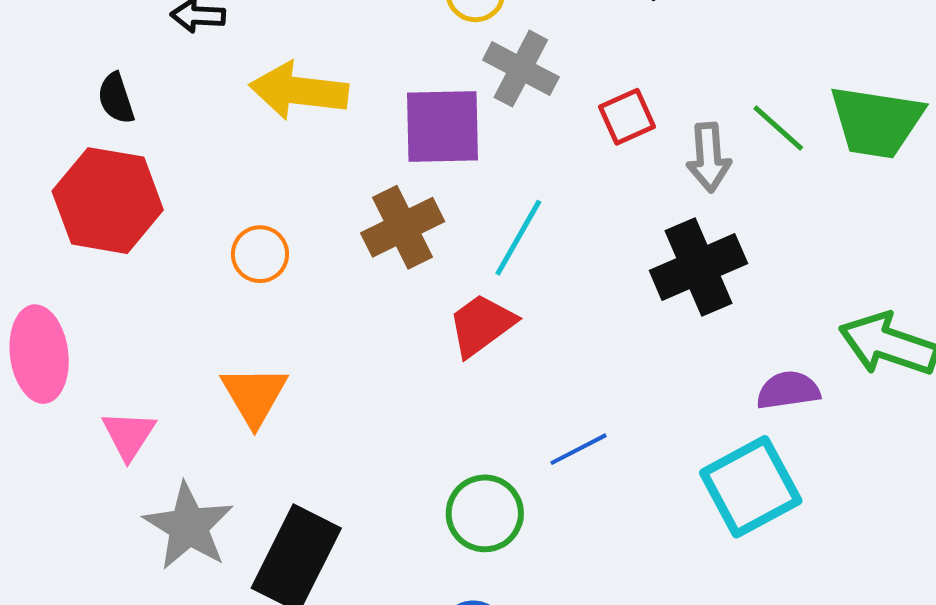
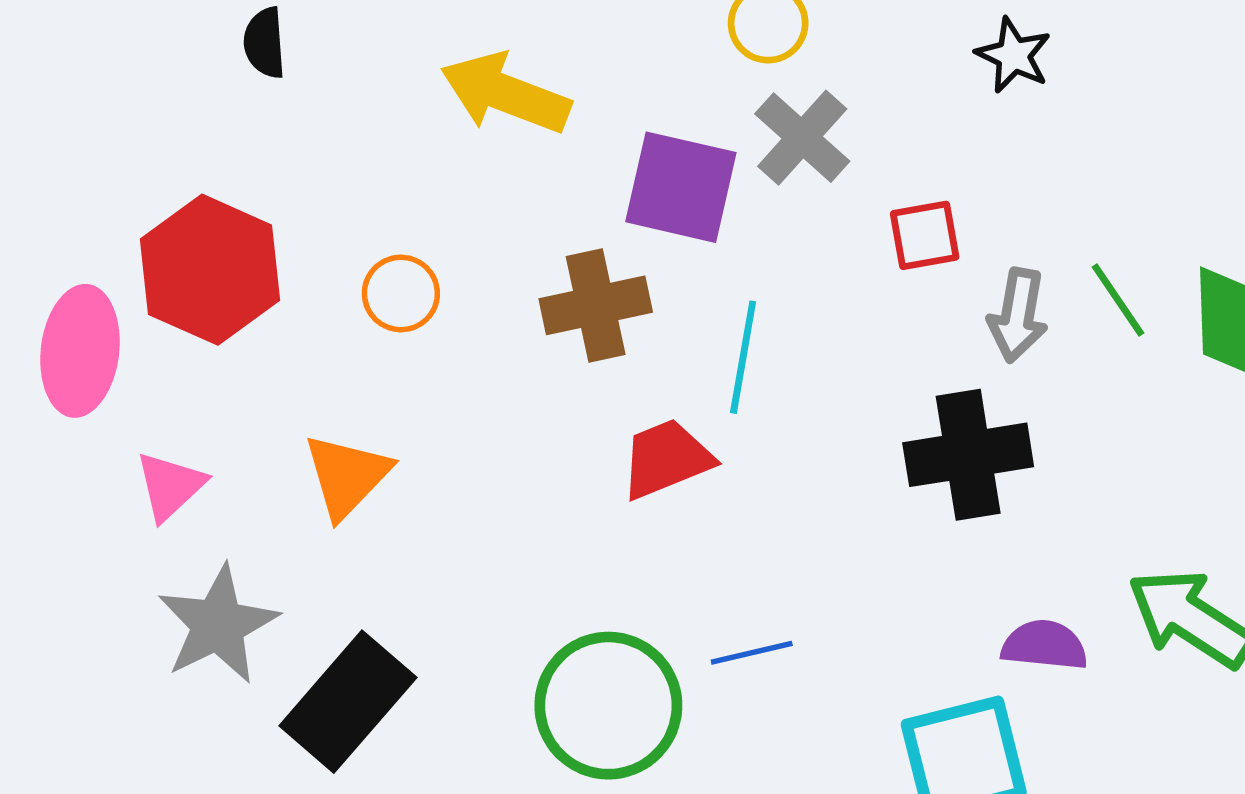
red hexagon: (108, 201) -> (210, 270), moved
cyan line: (518, 238) -> (743, 357), turned -34
green circle: (485, 513) -> (608, 706), size x1.4

